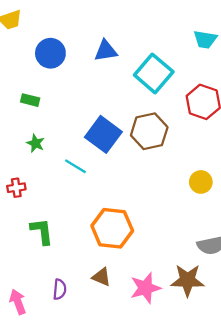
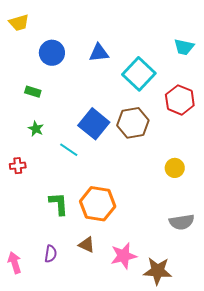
green L-shape: (42, 231) -> (59, 204), moved
brown star: (187, 280) -> (158, 271), moved

